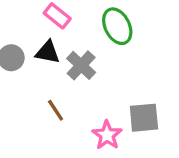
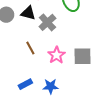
pink star: (107, 135) -> (57, 55), moved

